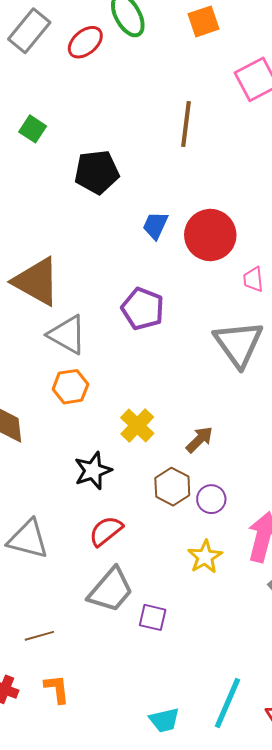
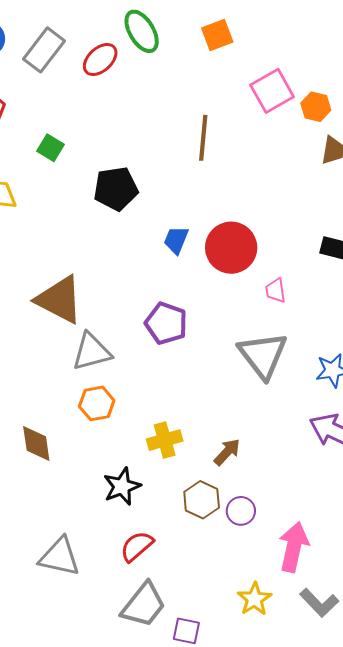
gray triangle: (67, 335) -> (92, 352), turned -42
yellow cross: (137, 426) -> (165, 440), turned 32
yellow star: (205, 557) -> (255, 599), moved

